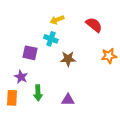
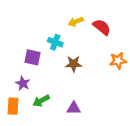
yellow arrow: (57, 20) -> (76, 22), moved
green arrow: (38, 93) -> (41, 101), turned 63

